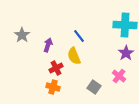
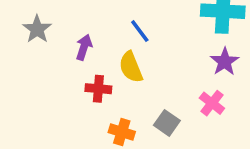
red cross: (56, 68) -> (98, 89), turned 32
orange cross: (53, 87) -> (122, 132), moved

